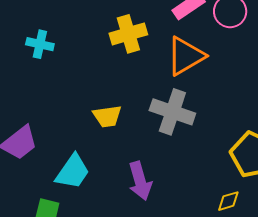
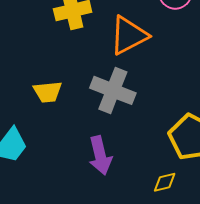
purple arrow: (140, 181) -> (100, 155), moved

